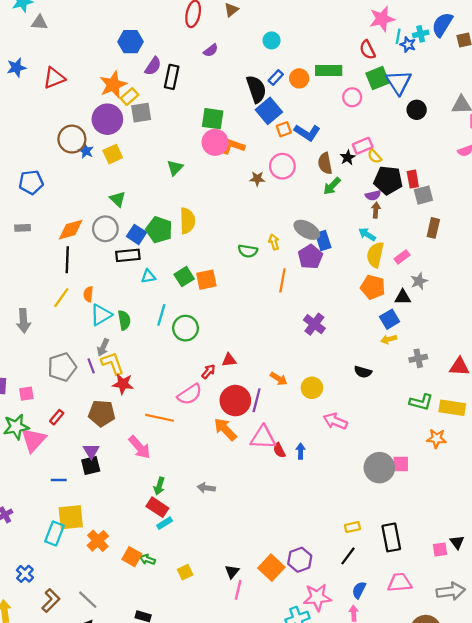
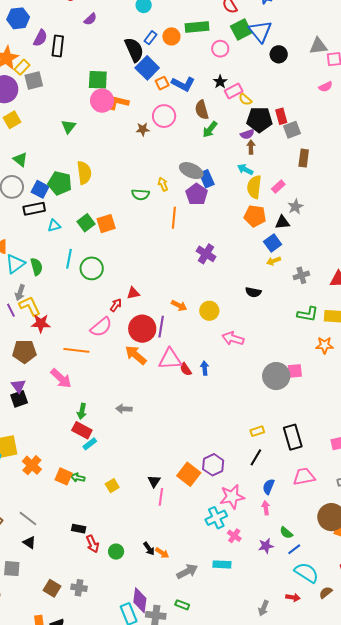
black star: (348, 158) -> (220, 82), moved

